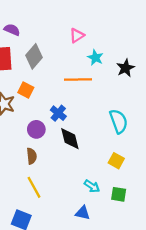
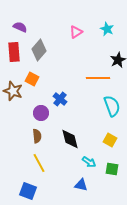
cyan star: (95, 58) -> (107, 29), moved
orange line: (78, 80) -> (98, 78), moved
black diamond: (70, 139) -> (70, 139), moved

